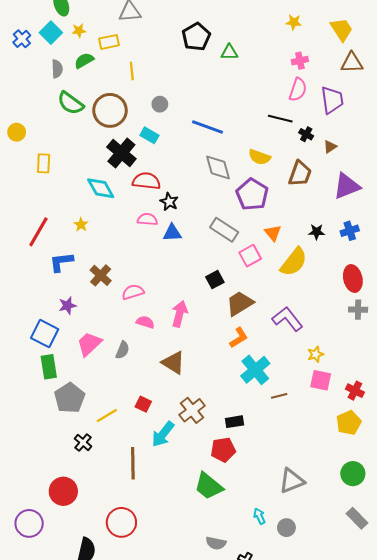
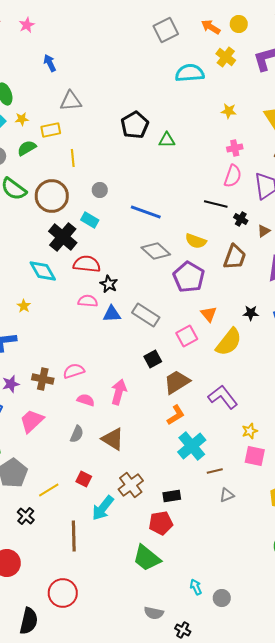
gray diamond: (218, 167) -> (156, 251), turned -32
gray rectangle: (224, 230) -> (146, 315), moved
brown cross: (101, 275) -> (43, 379), moved, turned -30
gray semicircle: (122, 350) -> (77, 434), moved
gray triangle: (292, 481) -> (227, 495), moved, size x0.6

